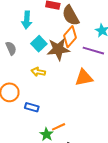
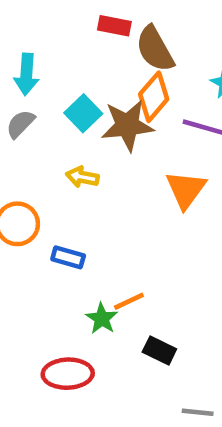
cyan arrow: (27, 20) -> (26, 74), moved
gray semicircle: (11, 48) -> (20, 124), turned -112
orange triangle: (84, 78) -> (186, 189), turned -42

